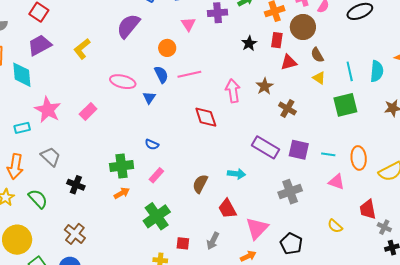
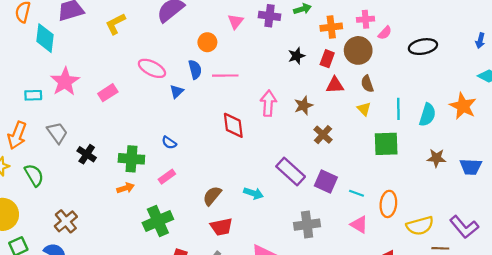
black cross: (76, 185) -> (87, 154), moved
red trapezoid: (227, 209) -> (221, 227), moved, turned -85

